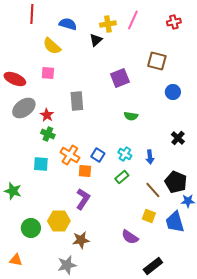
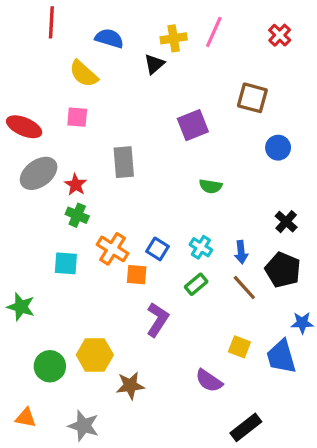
red cross: (174, 22) -> (280, 35), turned -32
black pentagon: (176, 182) -> (283, 270), moved
brown line: (153, 190) -> (244, 287), moved
purple L-shape: (83, 199) -> (158, 320), moved
gray star: (67, 265) -> (84, 426), moved, turned 30

